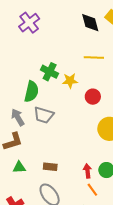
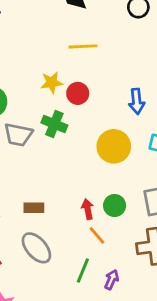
green cross: (50, 72) -> (54, 124), moved
red circle: (93, 97) -> (78, 93), moved

